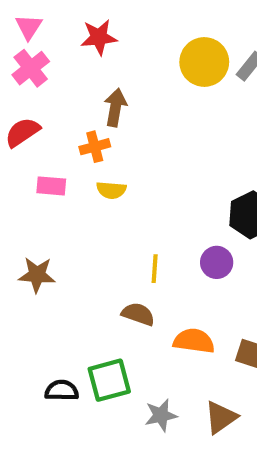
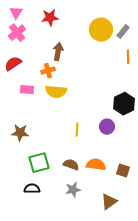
yellow semicircle: (111, 190) -> (56, 92), size x1.5
brown semicircle: (138, 314) -> (71, 165), moved
green square: (109, 380) -> (39, 163), moved
gray star: (161, 415) -> (73, 190), moved

